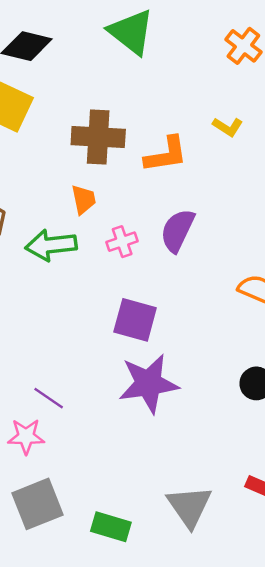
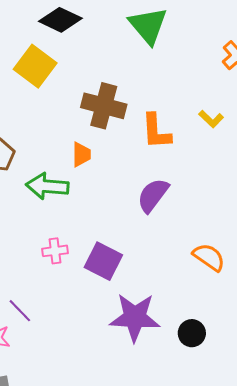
orange L-shape: (166, 154) -> (156, 131), turned 84
pink cross: (122, 242) -> (55, 251), moved
purple star: (148, 383) -> (135, 317), moved

